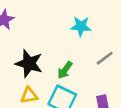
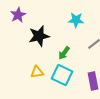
black star: (29, 63) -> (39, 36), moved, turned -30

